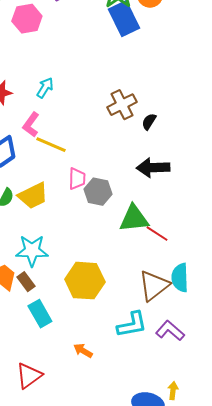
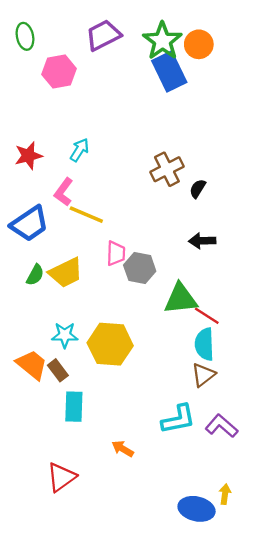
black arrow: (153, 168) -> (202, 241), size x0.7
cyan star: (32, 251) -> (65, 335), size x0.7
cyan semicircle: (180, 278) -> (204, 344), moved
yellow hexagon: (85, 281) -> (110, 344), moved
brown triangle: (154, 286) -> (203, 375), size x0.7
cyan rectangle: (40, 314) -> (74, 407), turned 32

